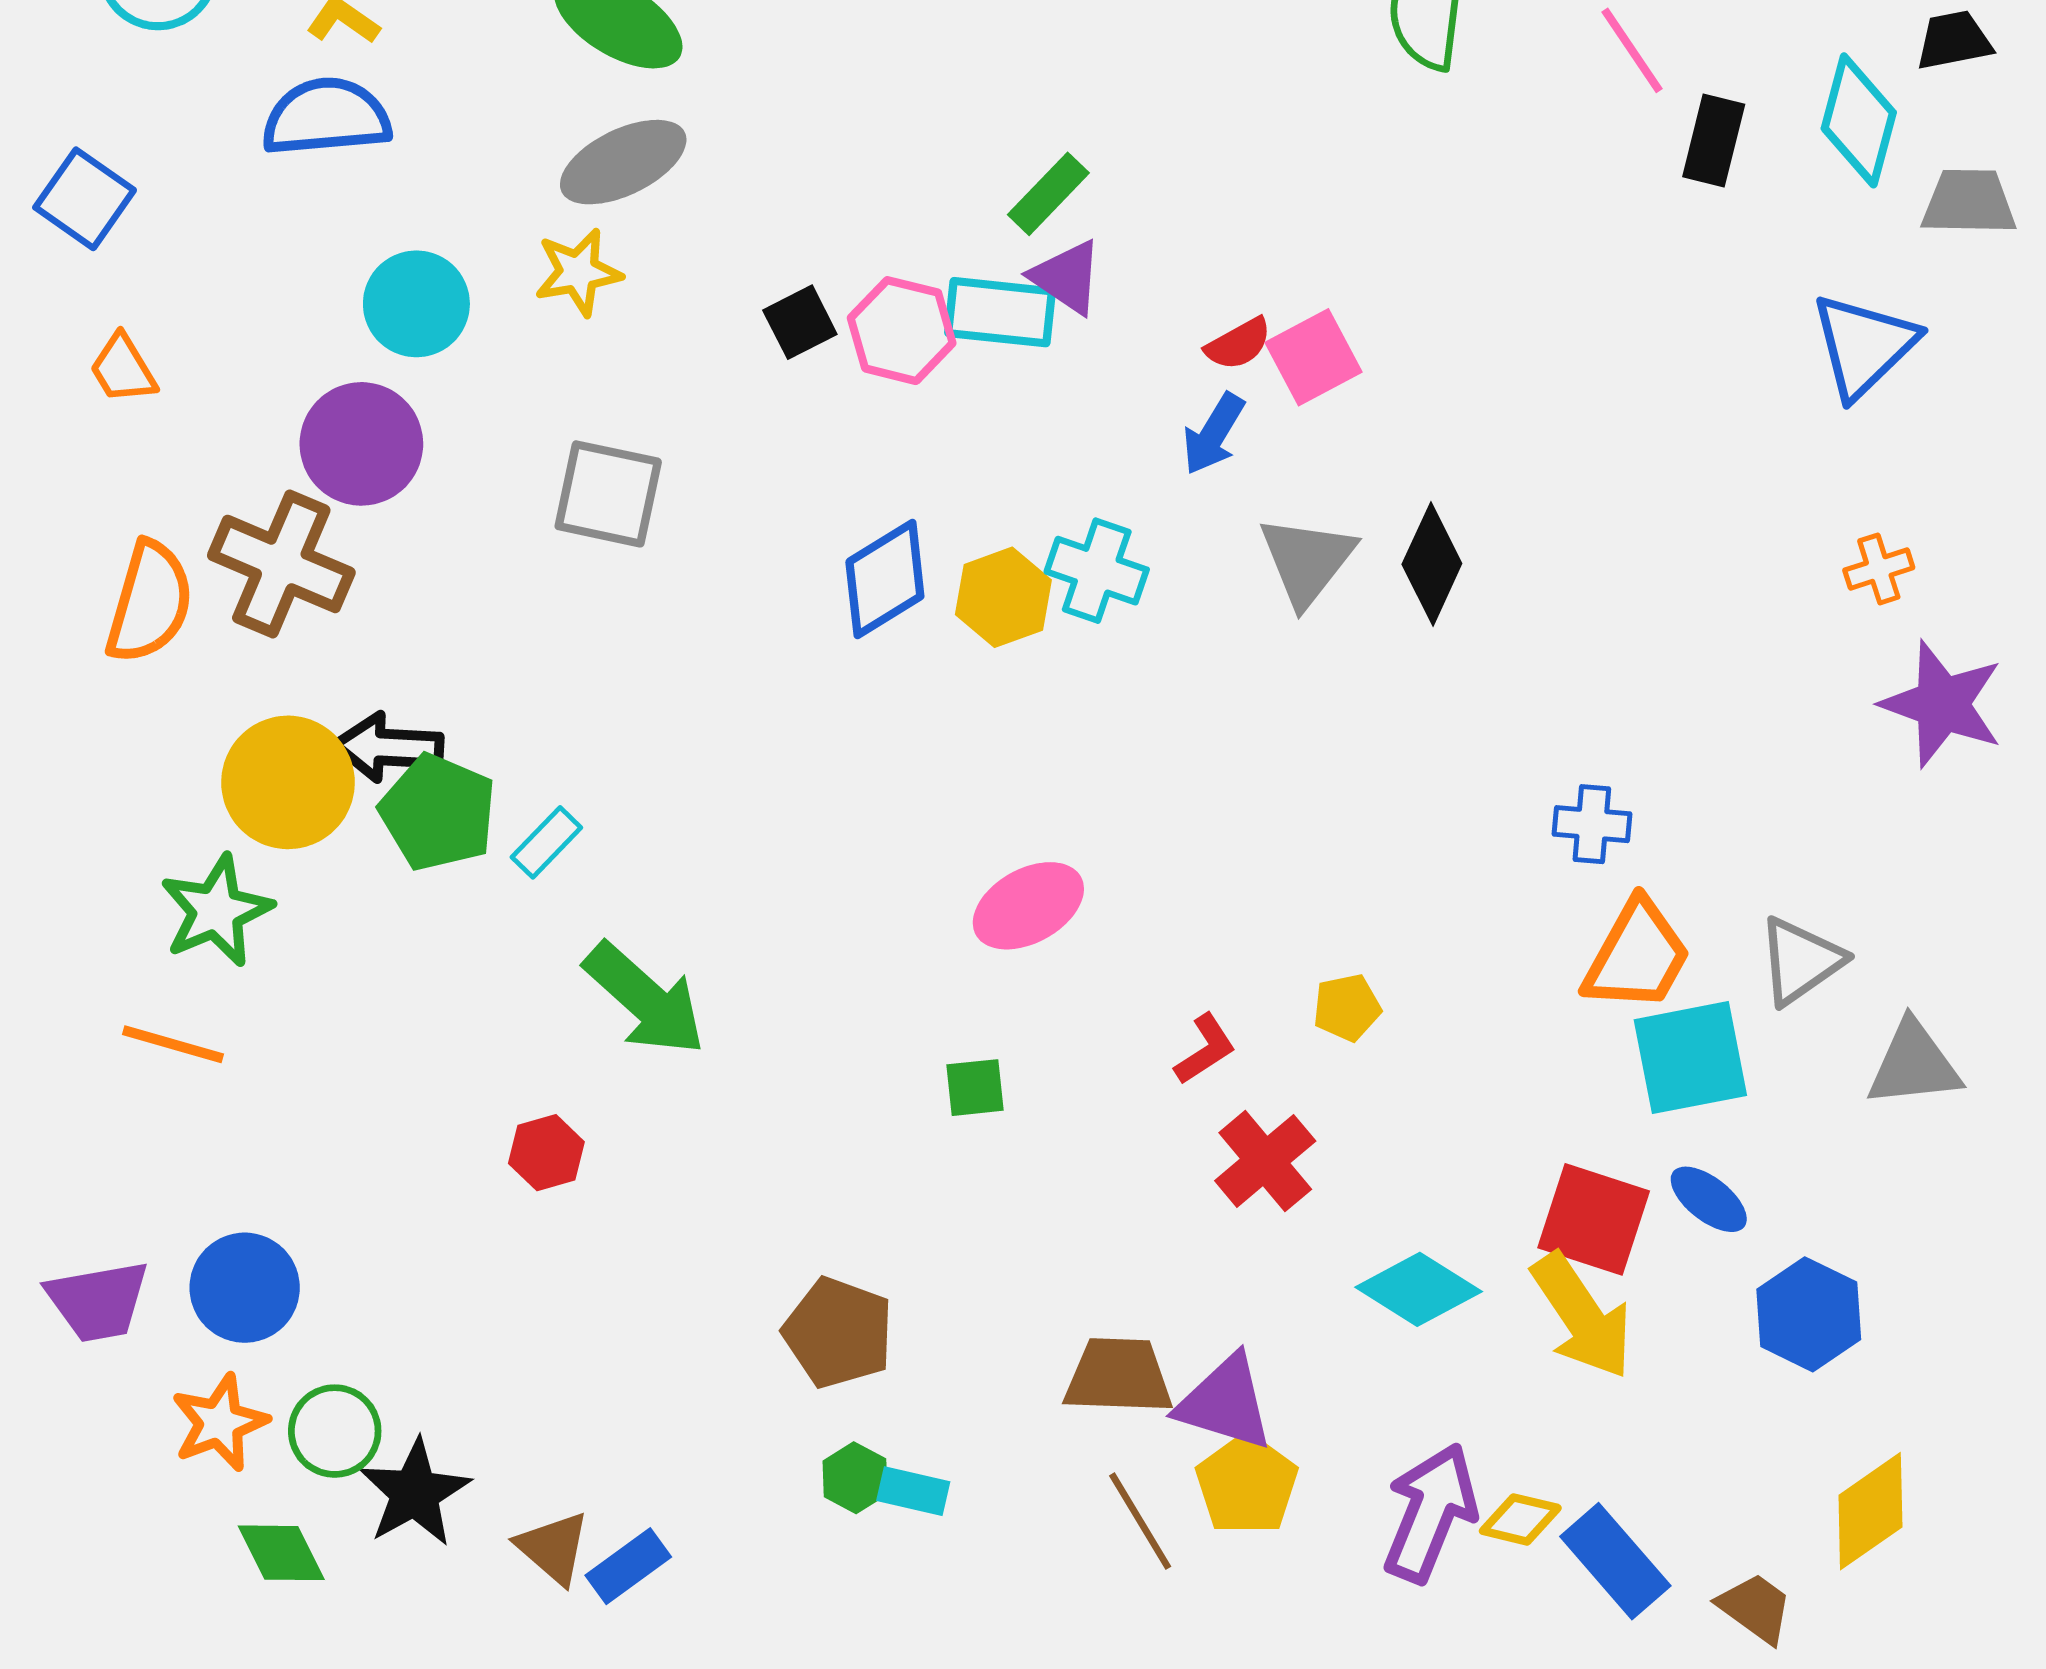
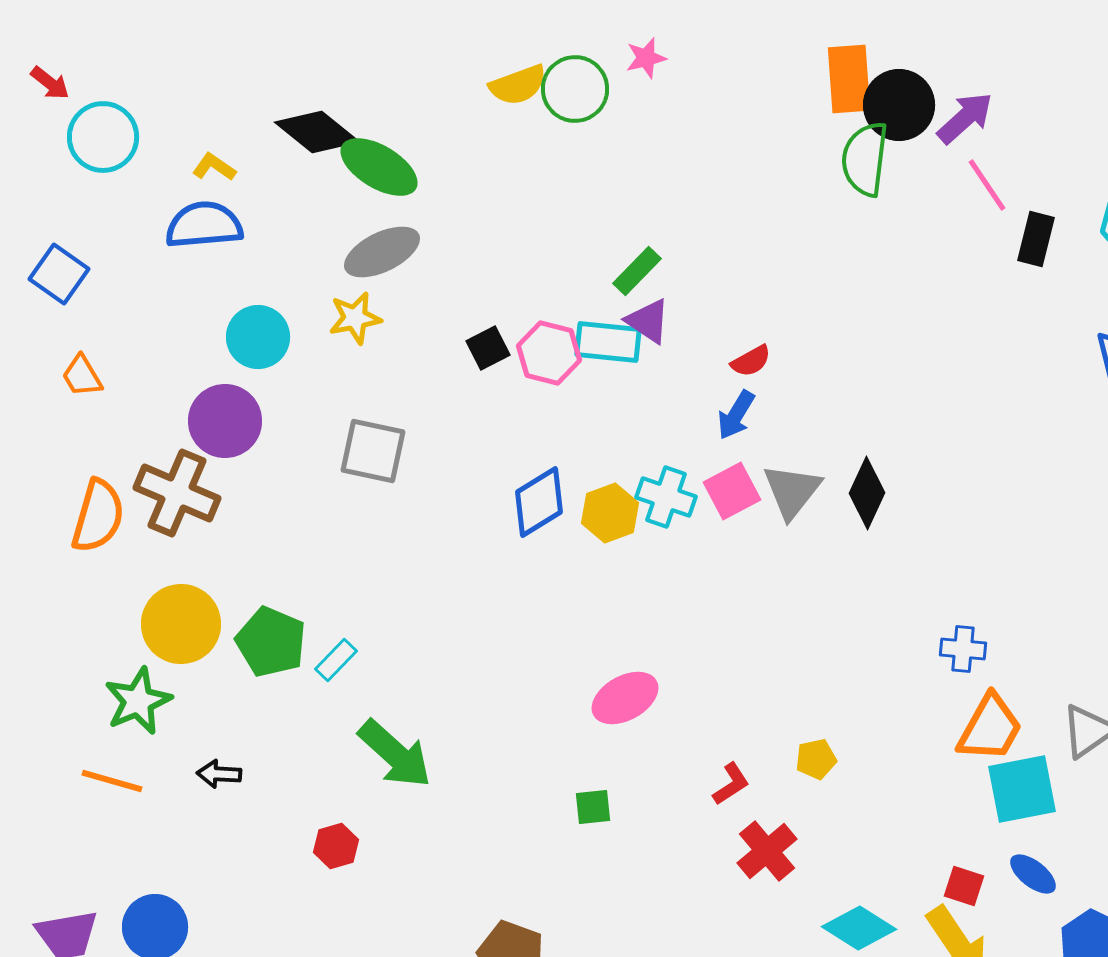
pink square: (1314, 357) -> (732, 491), moved
black arrow: (388, 747) -> (219, 774), moved, size x0.7
red square: (1594, 1219) -> (964, 886), size x0.6

